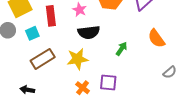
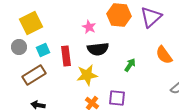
red rectangle: (51, 16) -> (66, 56), moved
brown rectangle: (43, 59) -> (34, 75), moved

